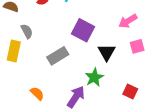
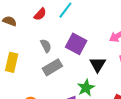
gray semicircle: (27, 31) -> (46, 46), moved

